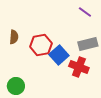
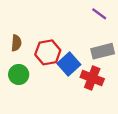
green circle: (16, 86) -> (19, 75), moved

